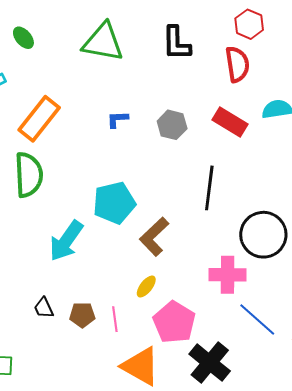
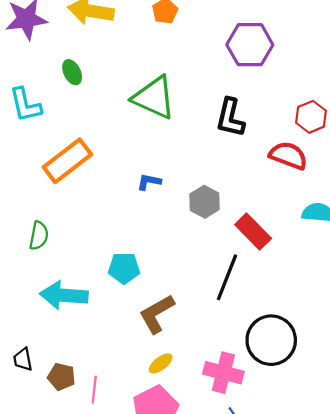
red semicircle: (237, 64) -> (288, 156), turned -75
red rectangle: (230, 122) -> (253, 231), moved
green semicircle: (29, 175) -> (39, 236), moved, size x0.6
cyan pentagon: (114, 203) -> (124, 268), size x0.7
cyan arrow: (66, 241) -> (64, 295), turned 45
yellow ellipse: (146, 286) -> (161, 363), moved

